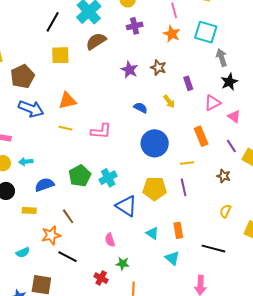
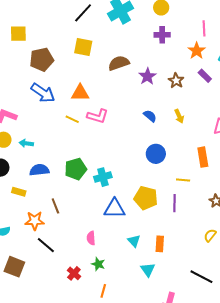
brown semicircle: (96, 41) -> (119, 63), moved
purple rectangle: (188, 83) -> (205, 76), moved, turned -40
pink L-shape: (101, 131) -> (98, 116), moved
blue circle: (155, 143) -> (156, 154), size x0.7
blue triangle: (126, 206) -> (114, 209), turned -45
black line: (213, 249) -> (201, 277), moved

